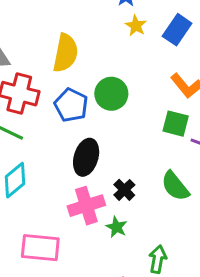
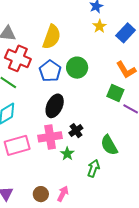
green semicircle: (175, 186) -> (109, 145), moved
pink rectangle: (40, 248) -> (17, 145), moved, turned -30
green arrow: (158, 259) -> (93, 168), moved

